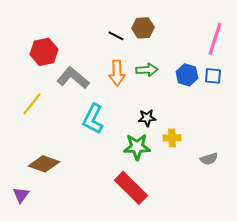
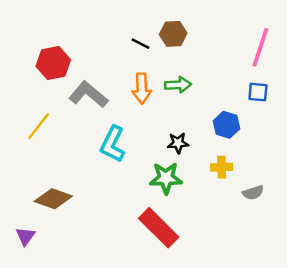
blue hexagon: (187, 75) -> (226, 125), moved
yellow cross: (172, 138) -> (222, 167), moved

